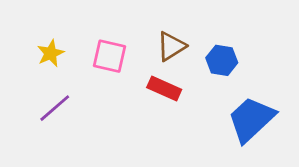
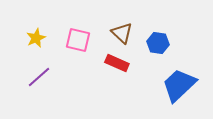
brown triangle: (171, 46) -> (122, 33), turned -45

